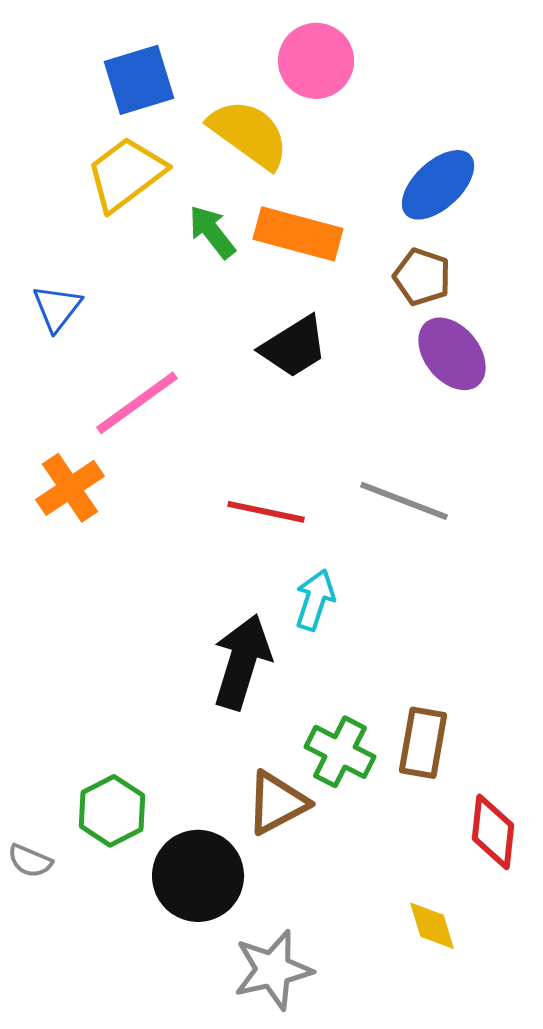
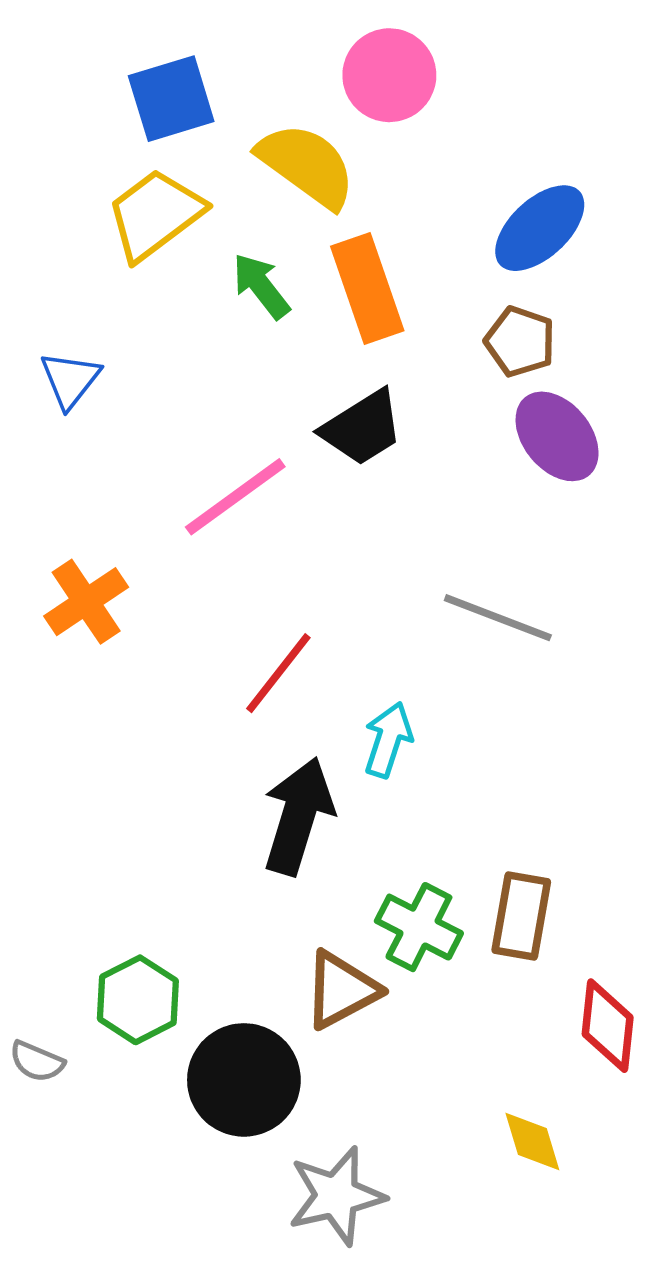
orange rectangle: (298, 234) -> (367, 288), turned 56
pink line: (137, 403) -> (235, 497), moved
red line: (266, 512) -> (278, 673), moved, turned -64

